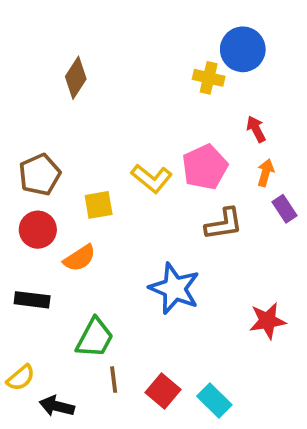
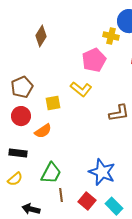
pink pentagon: (205, 167) -> (94, 60), moved
blue star: (174, 288) -> (102, 172), moved
yellow semicircle: (21, 378) -> (15, 179), moved

